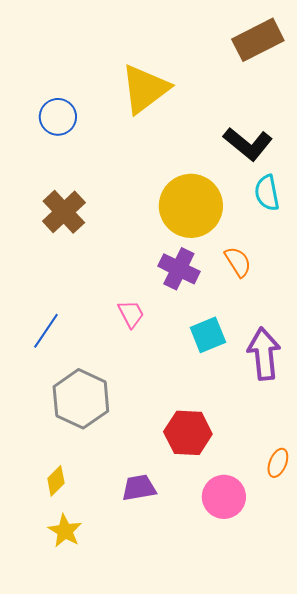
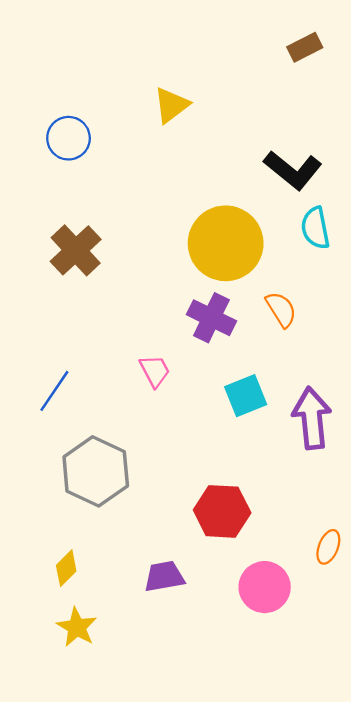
brown rectangle: (258, 40) -> (305, 47), size x0.6
yellow triangle: (145, 89) -> (171, 105), size x0.6

